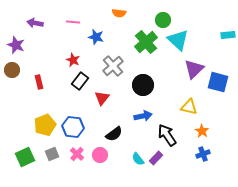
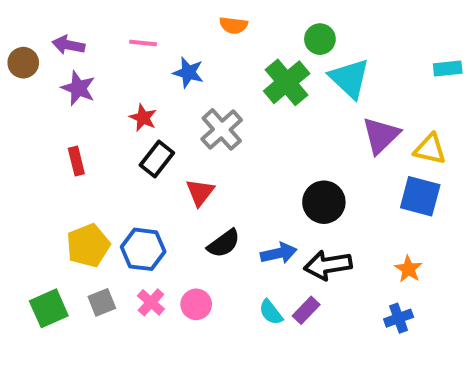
purple star: (16, 45) -> (78, 88), moved
brown circle: (12, 70) -> (23, 63), moved
blue square: (218, 82) -> (420, 196), moved
black circle: (143, 85) -> (324, 202), moved
yellow triangle: (189, 107) -> (430, 149), moved
blue arrow: (143, 116) -> (279, 253), moved
orange star: (202, 131) -> (408, 269), moved
black semicircle: (114, 134) -> (224, 243), moved
black arrow: (167, 135) -> (328, 265), turned -65
blue cross: (203, 154) -> (399, 318), moved

